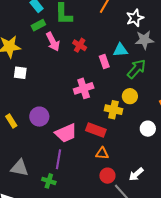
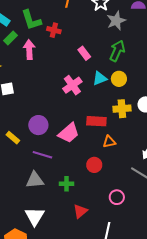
pink arrow: (53, 42) -> (29, 50), turned -138
red cross: (80, 45) -> (54, 30), moved
cyan triangle: (120, 50) -> (100, 78), moved
yellow cross: (113, 110) -> (122, 109), moved
purple line: (59, 159) -> (42, 155), moved, turned -66
red circle: (107, 176) -> (94, 165), moved

